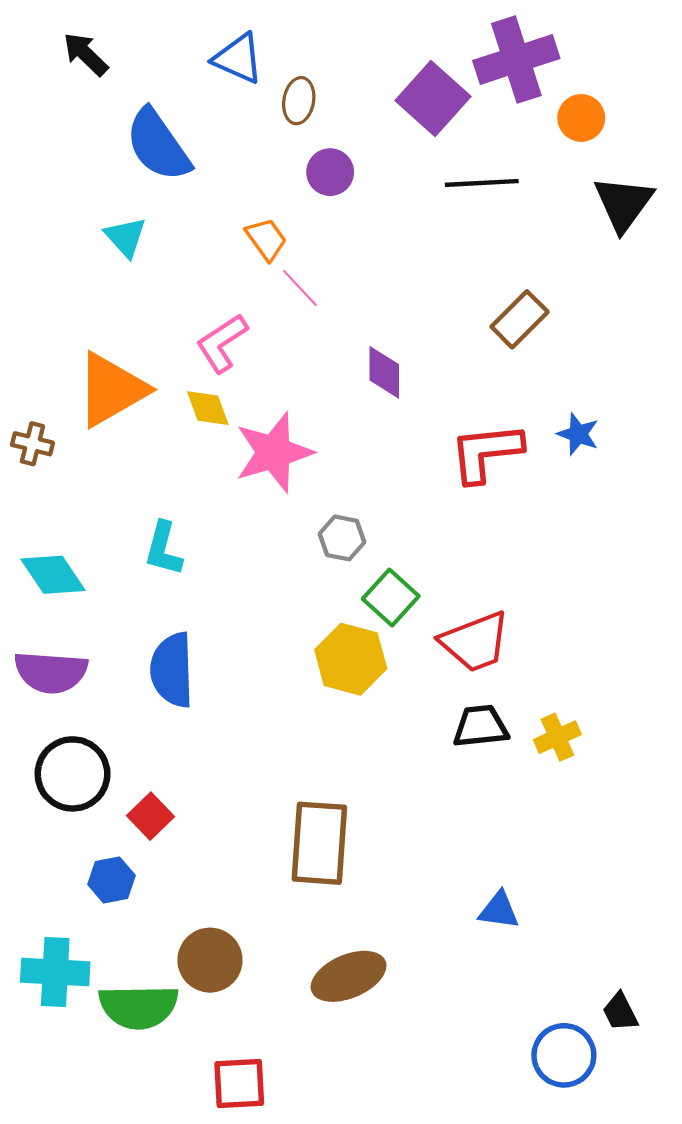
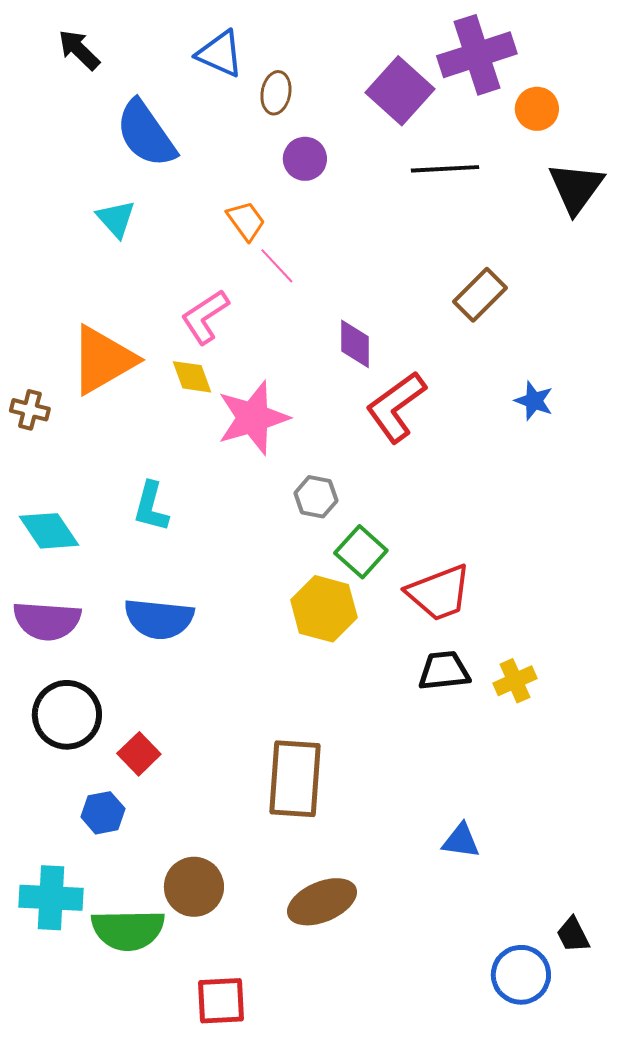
red L-shape: (486, 452) -> (396, 407), moved, turned -30
blue semicircle: (172, 670) -> (159, 619), turned -82

